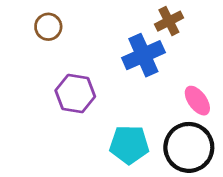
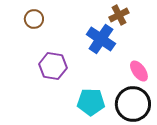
blue cross: (143, 55) -> (101, 39), turned -32

